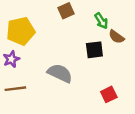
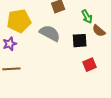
gray semicircle: (60, 73) -> (50, 33), moved
red square: (109, 94) -> (89, 65), moved

